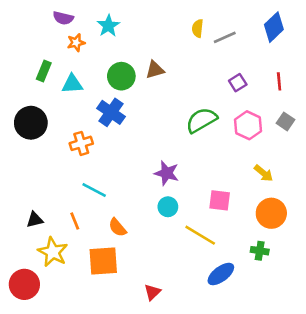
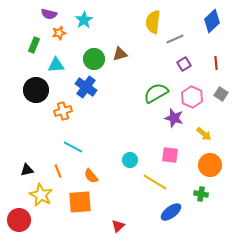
yellow semicircle: (198, 28) -> (153, 22), size x1.6
gray line: (225, 37) -> (175, 39), moved
green rectangle: (44, 71) -> (34, 45), moved
black circle: (31, 123) -> (36, 90), moved
purple star: (167, 173) -> (174, 118), moved

